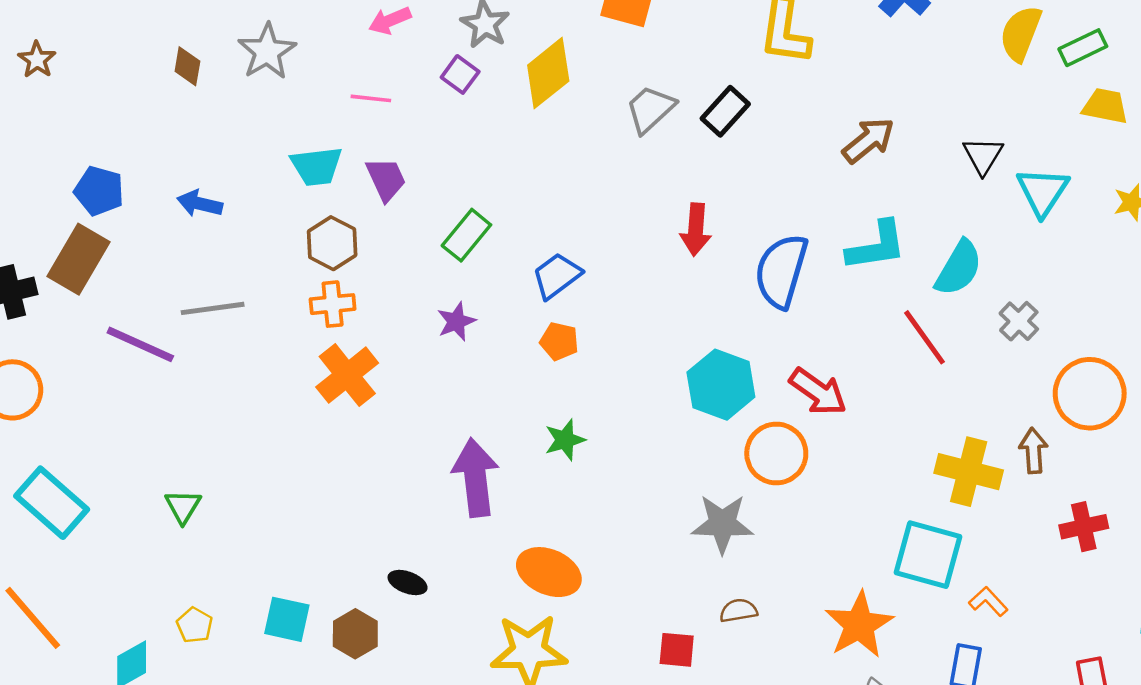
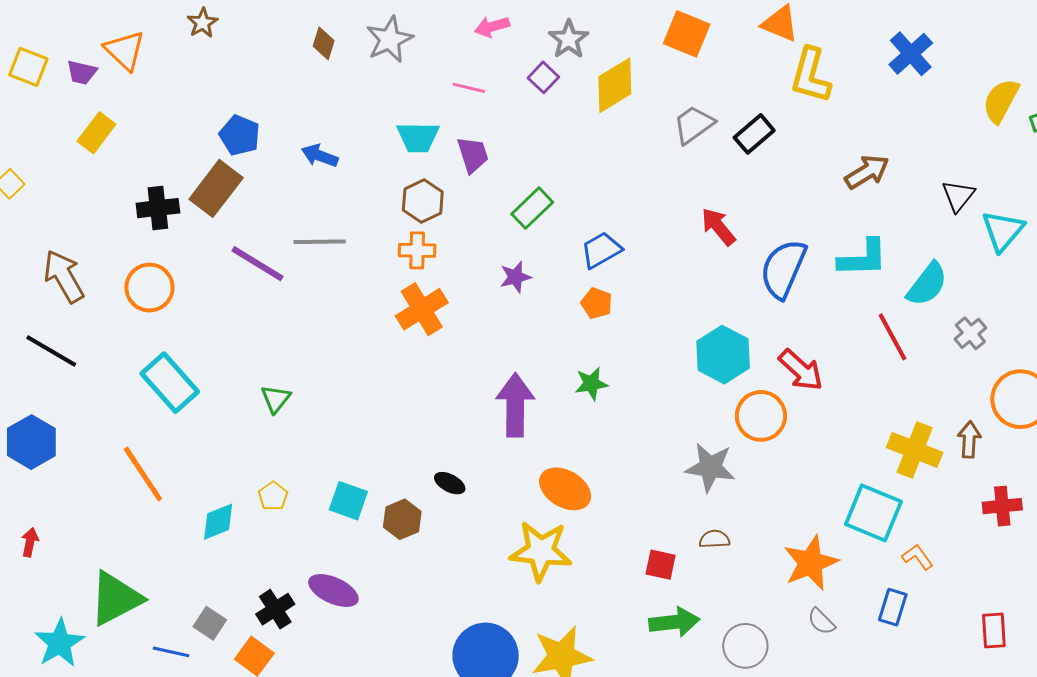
red arrow: (696, 230) -> (718, 227), turned 129

